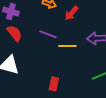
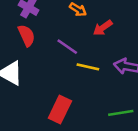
red rectangle: (54, 84) -> (60, 110), size x1.5

